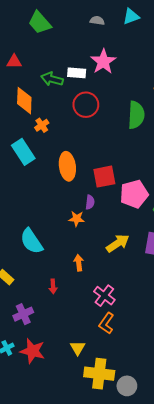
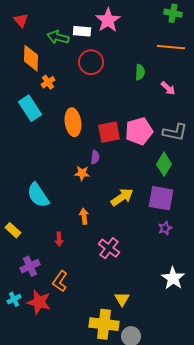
red triangle: (14, 62) -> (21, 20), turned 49
green semicircle: (136, 115) -> (140, 72), size x0.6
pink pentagon: (134, 194) -> (139, 131), moved
orange L-shape: (106, 323) -> (60, 281), moved
yellow triangle: (78, 348) -> (122, 299), moved

